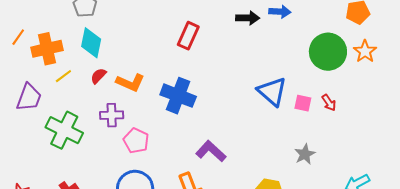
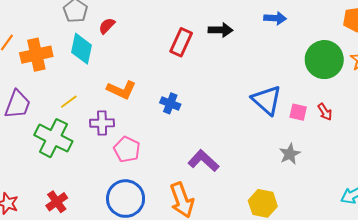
black arrow: (248, 18) -> (220, 30), moved
yellow line: (63, 76) -> (69, 102), moved
red semicircle: (98, 76) -> (107, 26), moved
blue cross: (178, 96) -> (170, 103), size x0.6
gray star: (305, 154) -> (290, 154), moved

